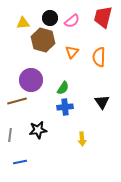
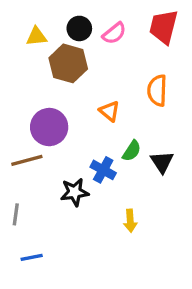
orange triangle: (72, 52) -> (110, 111), moved, turned -32
green semicircle: (63, 88) -> (132, 151), moved
blue cross: (65, 107) -> (103, 170), turned 35
black star: (38, 130) -> (75, 192), moved

